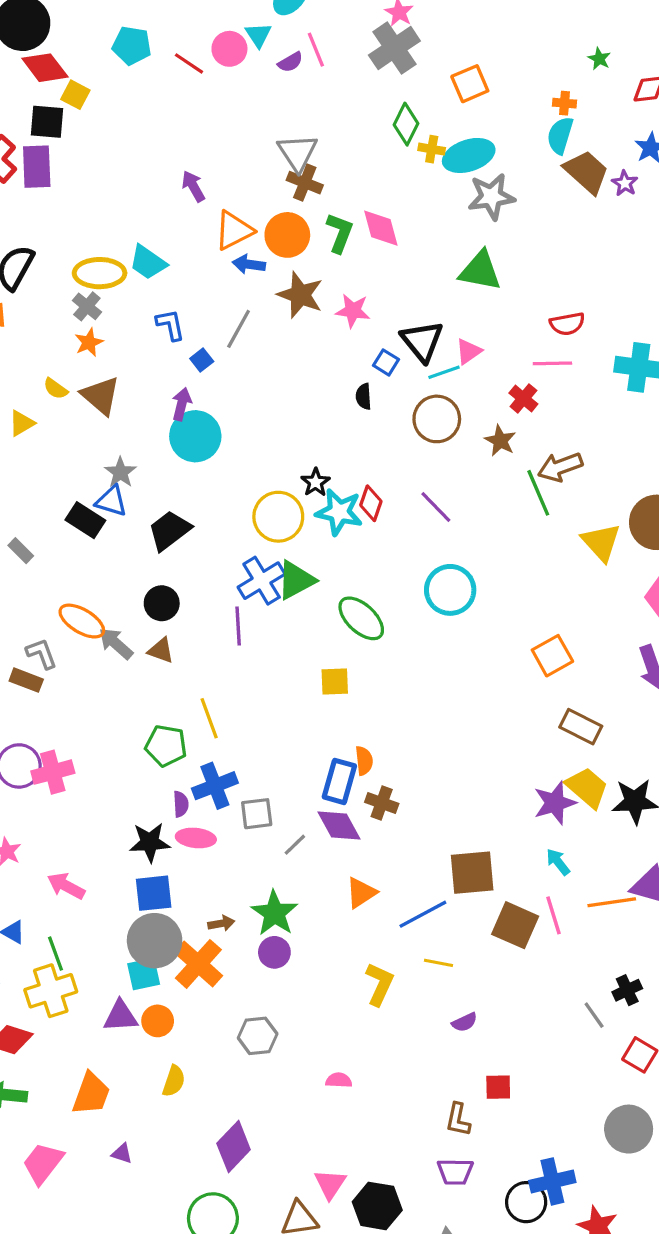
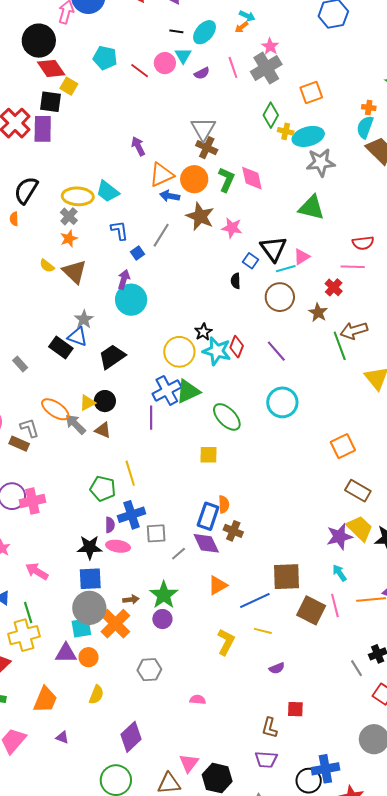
pink line: (316, 50) -> (233, 67), moved
yellow triangle: (22, 423) -> (87, 403), moved

